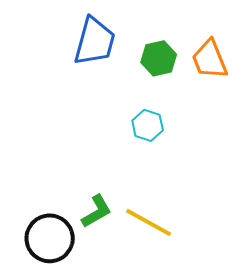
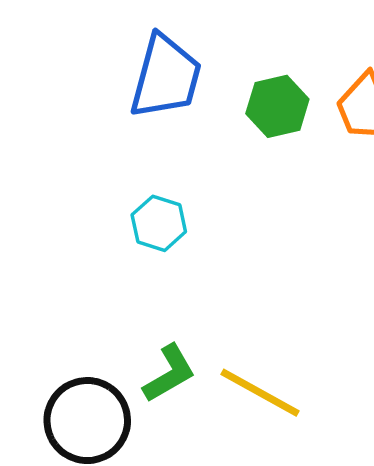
cyan hexagon: (148, 125) -> (159, 223), moved

